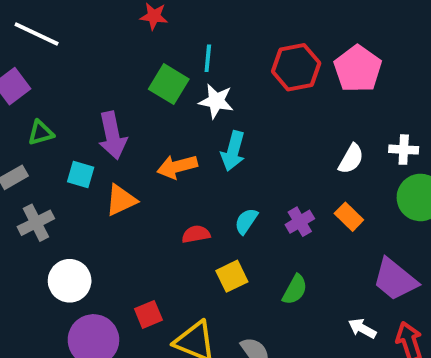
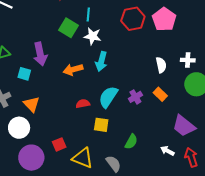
white semicircle: (351, 159) -> (161, 65), turned -42
orange triangle: (121, 200) -> (32, 104), moved, turned -48
cyan semicircle: (246, 221) -> (108, 97), size x1.6
yellow square: (232, 276) -> (101, 125), turned 35
green semicircle: (295, 290) -> (131, 142), moved

